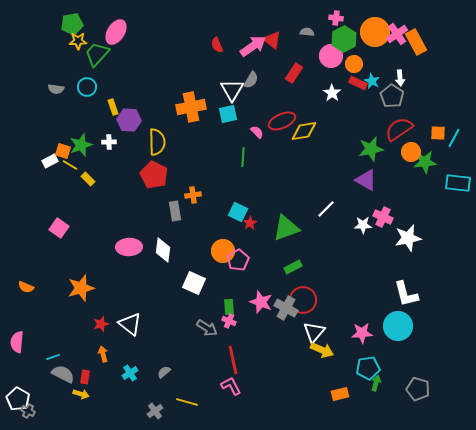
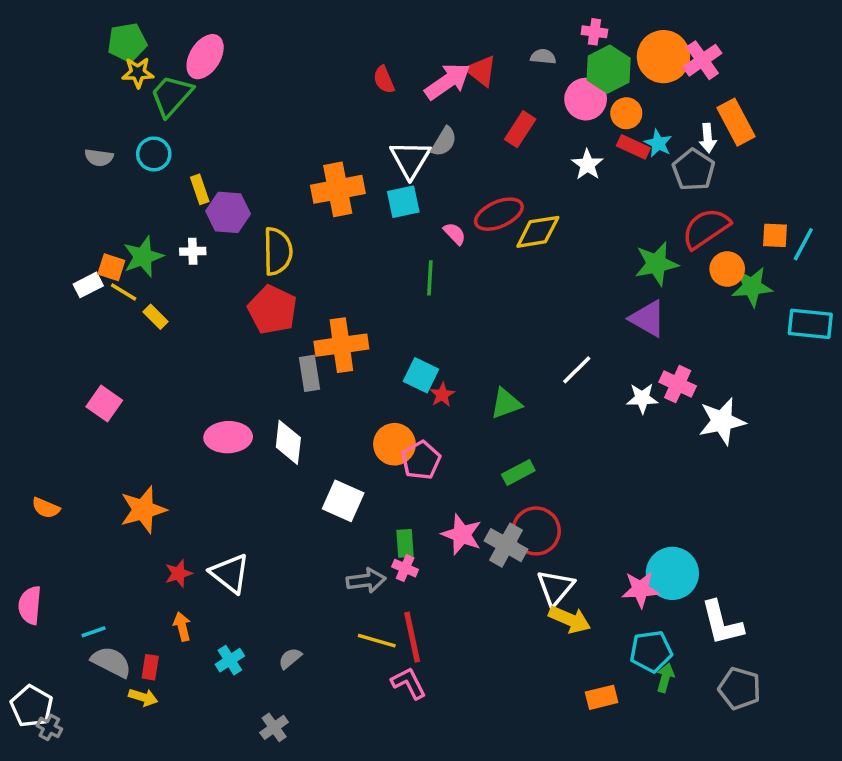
orange rectangle: (416, 42) -> (736, 122), moved
orange cross: (193, 195) -> (341, 345), size x1.8
green triangle: (286, 228) -> (506, 404), size x0.7
white L-shape: (406, 294) -> (722, 623), moved
cyan circle: (398, 326) -> (672, 573), moved
gray arrow: (207, 328) -> (366, 580), turned -40
yellow line: (187, 402) -> (377, 641), moved

